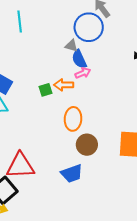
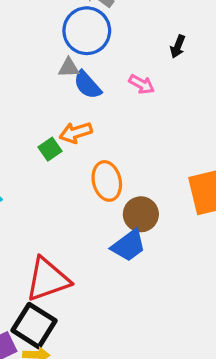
pink arrow: (83, 73) -> (142, 84), moved, turned 70
blue trapezoid: (72, 173) -> (129, 246), moved

